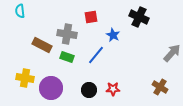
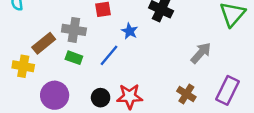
brown rectangle: (42, 45) -> (44, 43), turned -66
yellow cross: (25, 78) -> (23, 66), moved
red star: (113, 89) -> (130, 96), size x1.5

